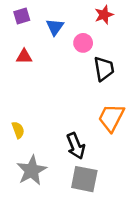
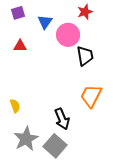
pink circle: (83, 43) -> (68, 35), size x1.5
gray square: (84, 179) -> (55, 146), moved, turned 30

